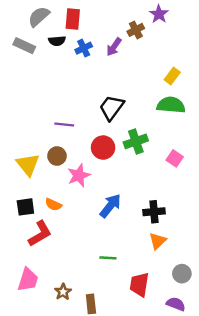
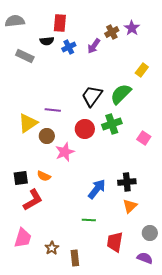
purple star: (159, 14) -> (132, 28), moved
gray semicircle: (39, 17) -> (15, 21), moved, turned 36
gray rectangle: (24, 46) -> (25, 56), moved
green semicircle: (171, 105) -> (121, 94), moved, turned -50
yellow triangle: (28, 164) -> (28, 123), moved, turned 35
blue arrow: (110, 206) -> (97, 189), moved

